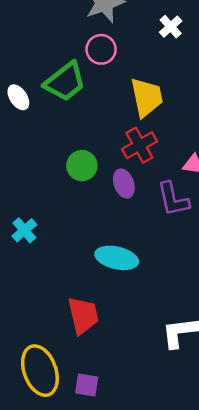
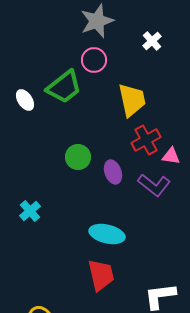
red cross: (139, 145) -> (146, 140), moved
purple L-shape: (173, 199) -> (154, 185), turned -40
red trapezoid: (83, 315) -> (101, 275), moved

